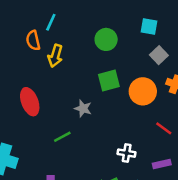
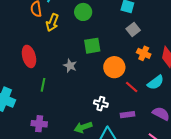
green circle: (106, 39) -> (83, 12), moved
orange circle: (143, 91) -> (114, 67), moved
green line: (62, 137) -> (43, 85), moved, turned -56

